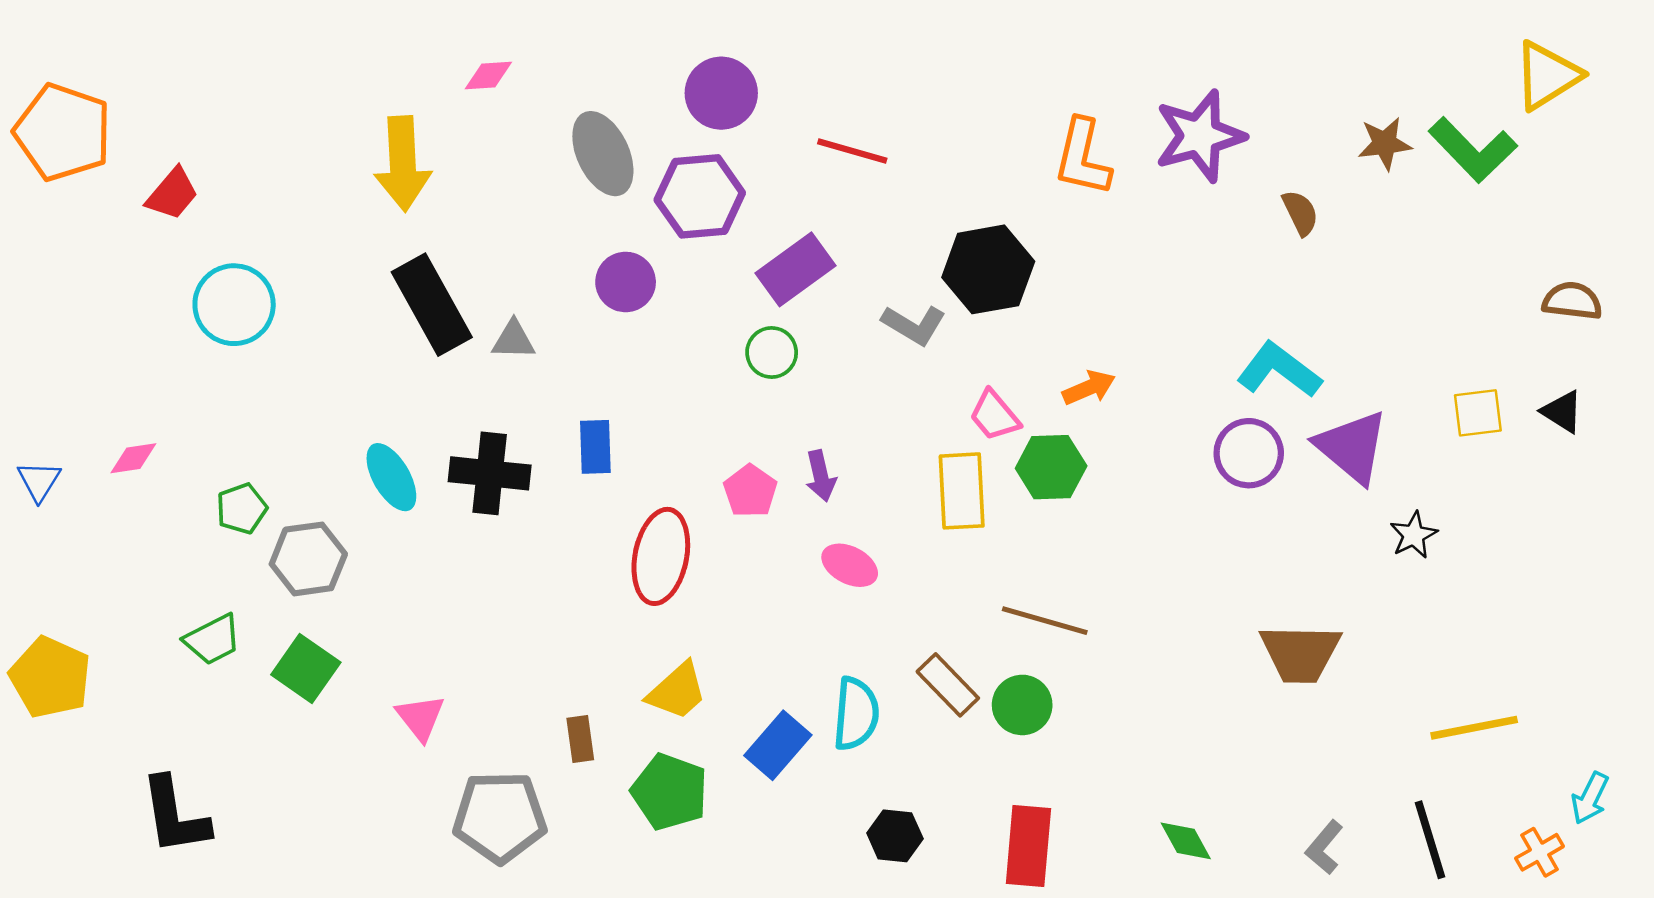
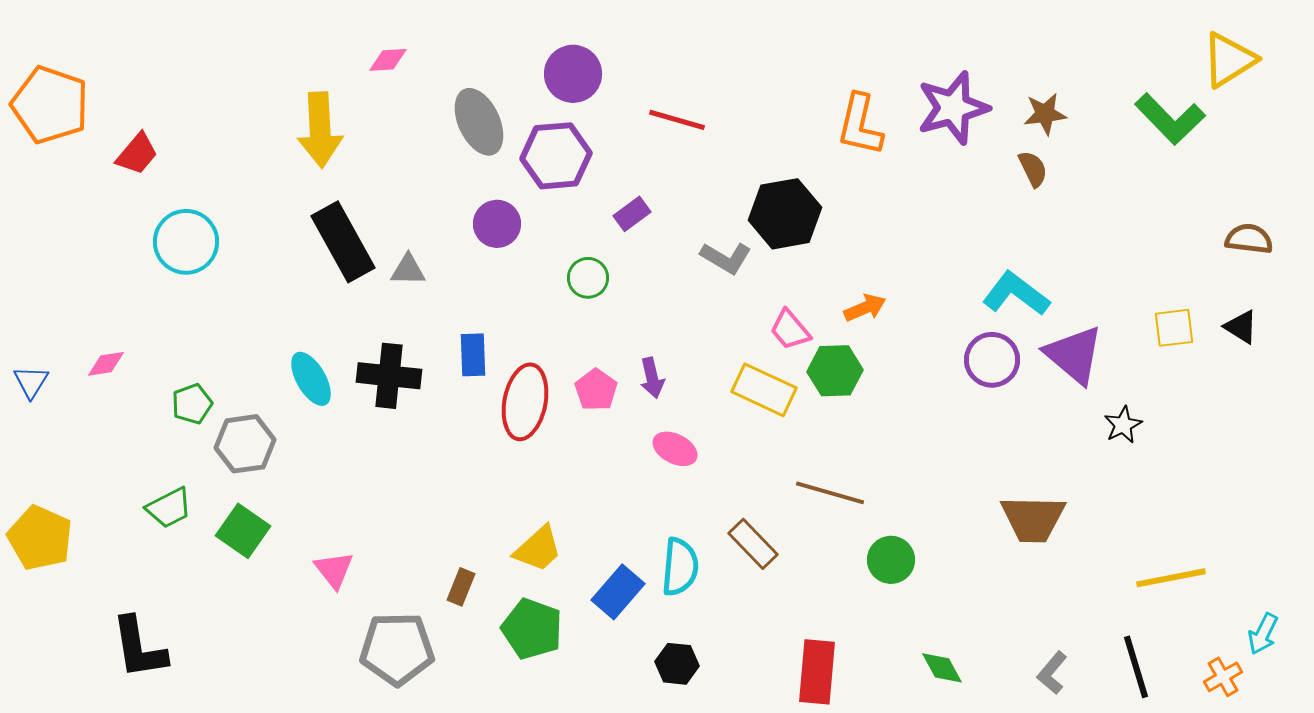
brown star: (1385, 144) -> (1045, 114), moved
purple rectangle: (796, 269) -> (632, 214), size x0.6
green circle: (772, 352) -> (588, 278), moved
yellow rectangle: (962, 491) -> (764, 390), turned -62
red ellipse: (661, 556) -> (525, 402), moved
green circle: (1022, 705) -> (891, 560), moved
brown rectangle: (580, 739) -> (461, 587), turned 30
black hexagon: (895, 836) -> (677, 664), moved

